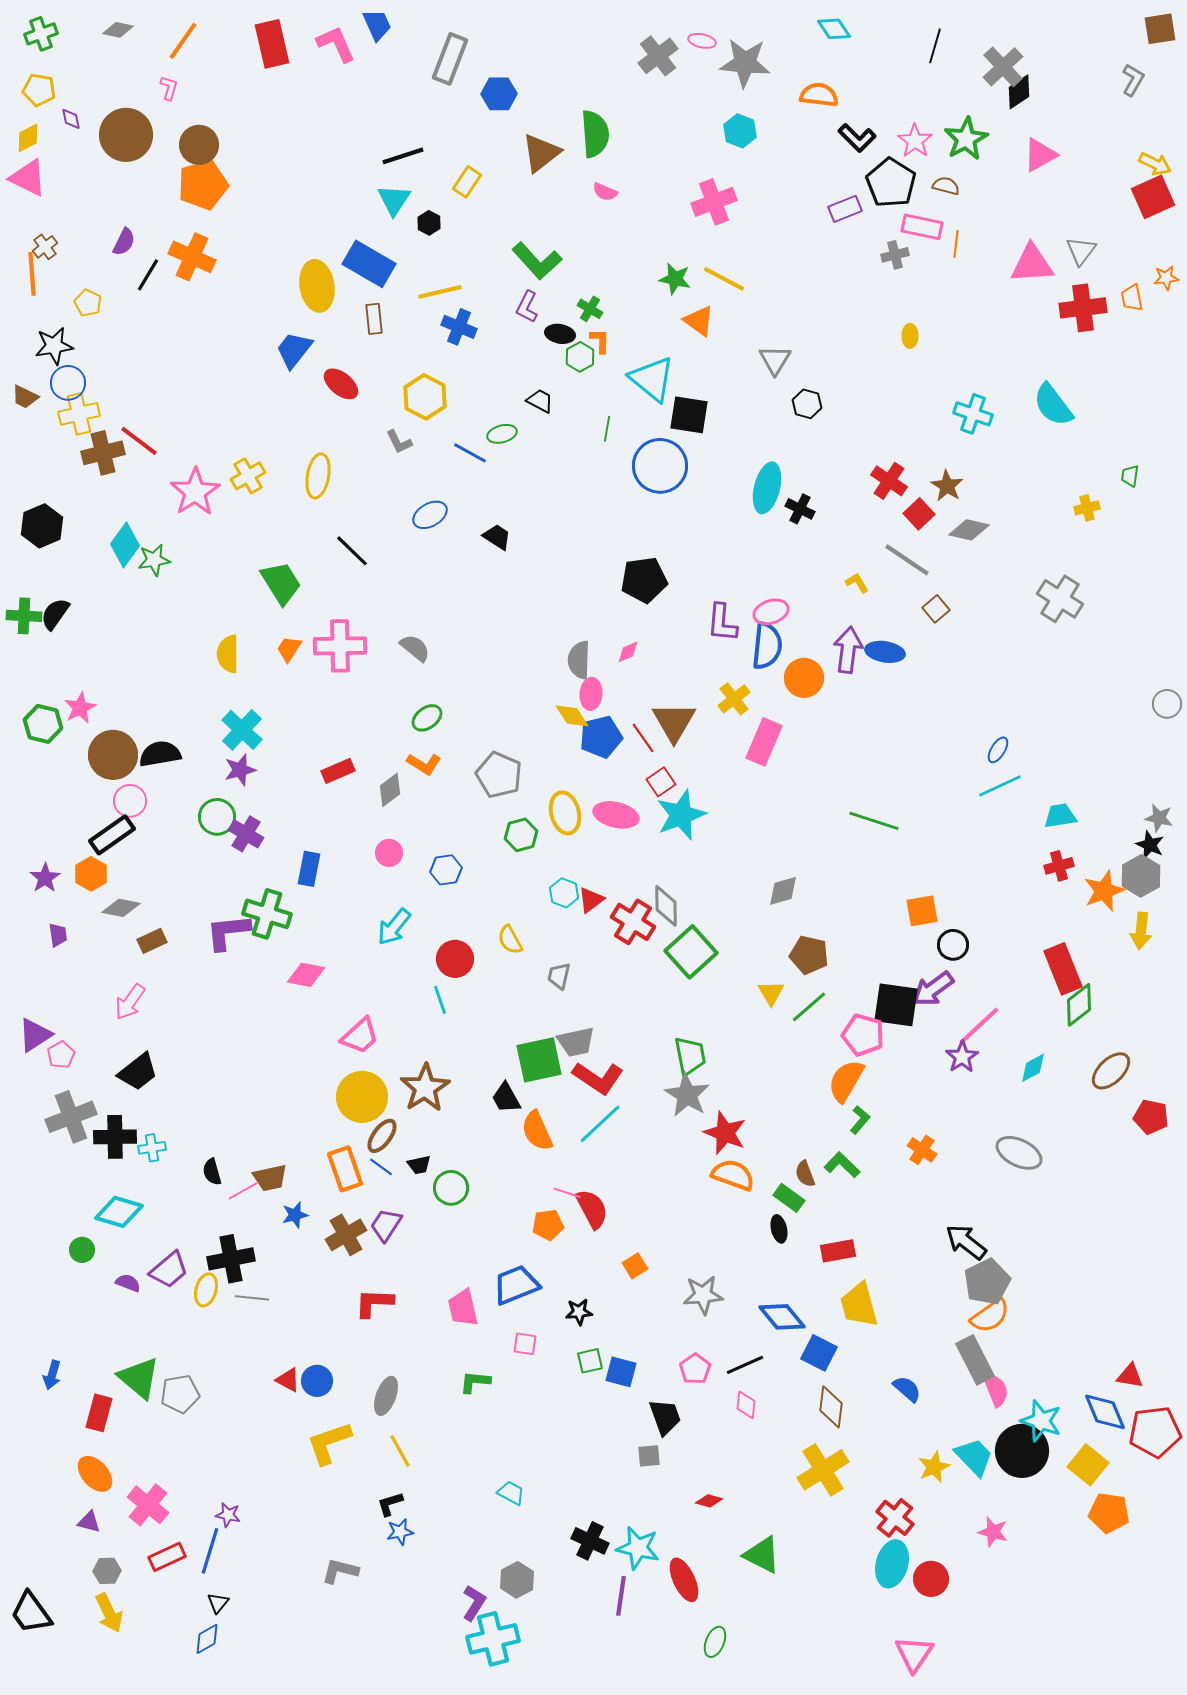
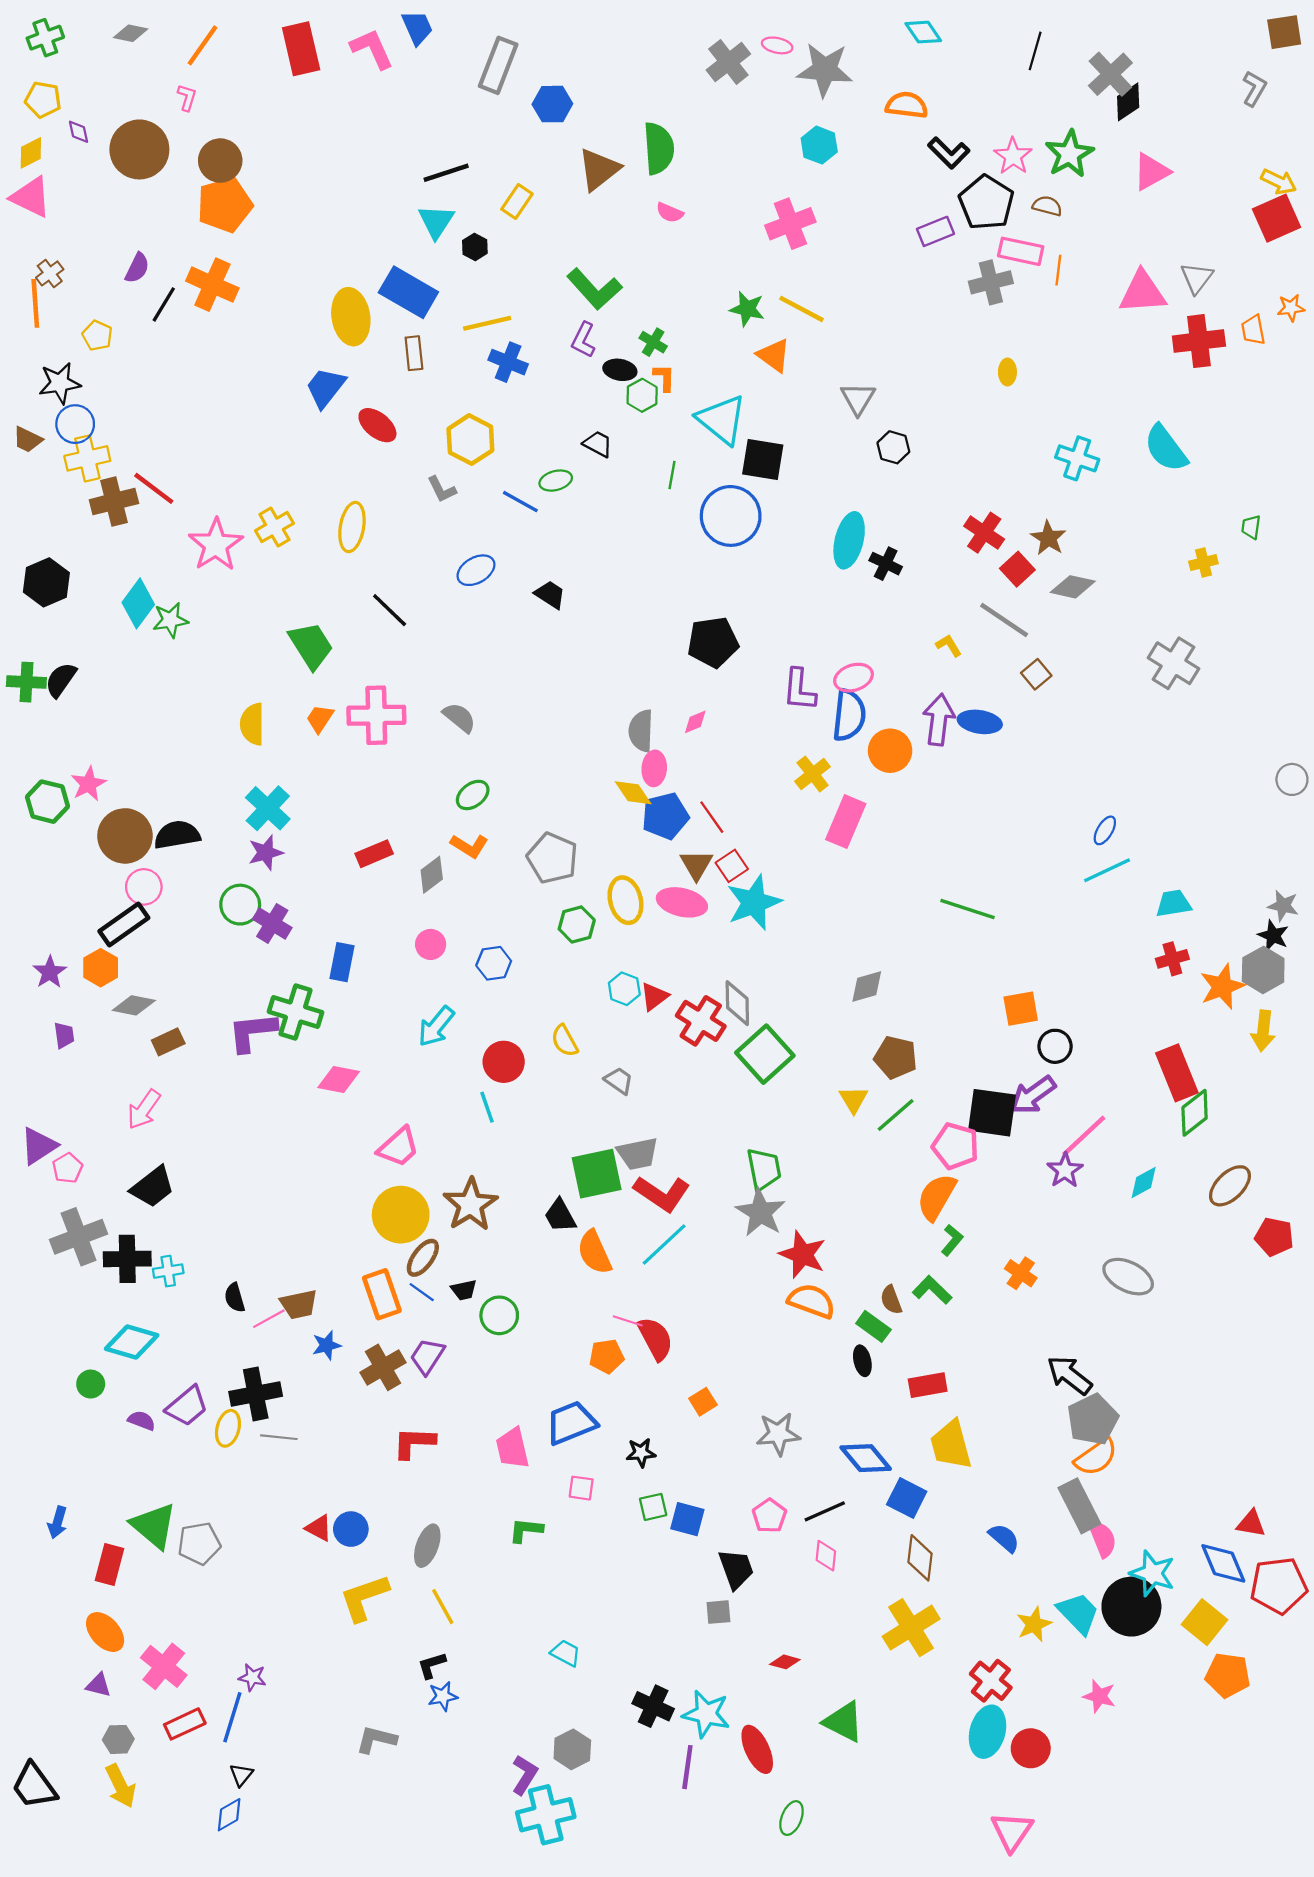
gray cross: (895, 255) -> (991, 282), size x1.4
brown triangle: (674, 722) -> (696, 865), moved, size x0.7
gray trapezoid: (559, 976) -> (619, 1081), turned 112

